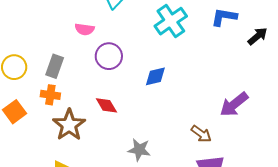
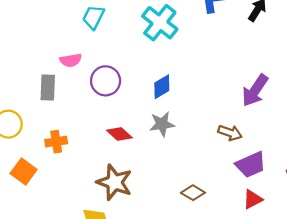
gray rectangle: (55, 66) -> (48, 88), moved
brown star: (69, 125) -> (114, 182), moved
gray star: (139, 150) -> (162, 124), moved

